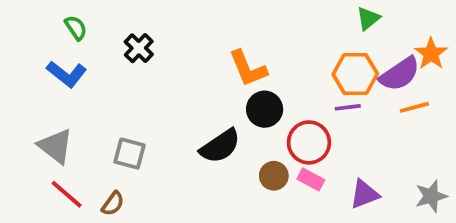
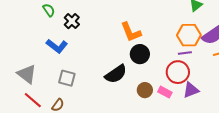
green semicircle: (76, 28) -> (49, 10), moved
blue L-shape: (67, 74) -> (57, 46), moved
red circle: (309, 142) -> (178, 72), moved
purple triangle: (364, 194) -> (191, 90), moved

